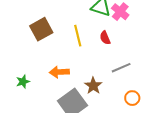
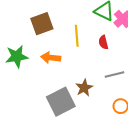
orange arrow: (59, 72) -> (51, 58), moved
green star: (23, 82) -> (17, 57), moved, size x1.6

